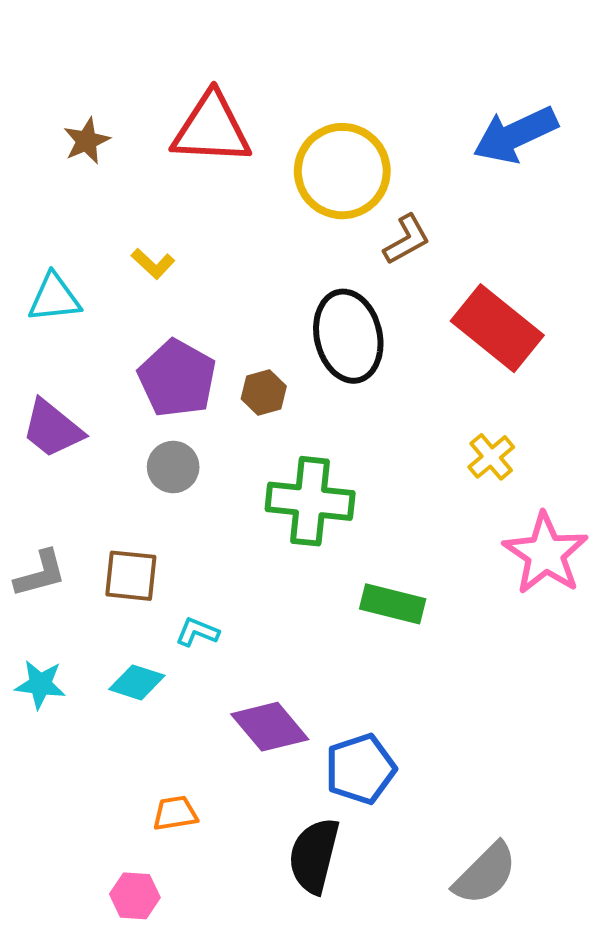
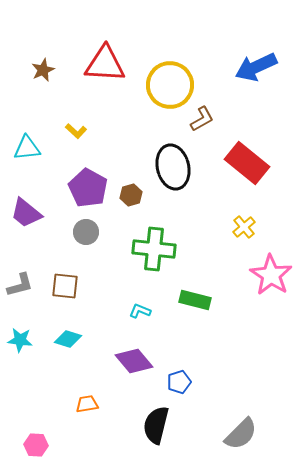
cyan L-shape: (197, 632) -> (140, 311), moved
blue pentagon: (360, 769) -> (179, 382), size x0.7
pink hexagon: (135, 896) -> (36, 445), moved

